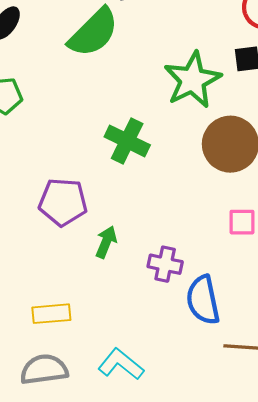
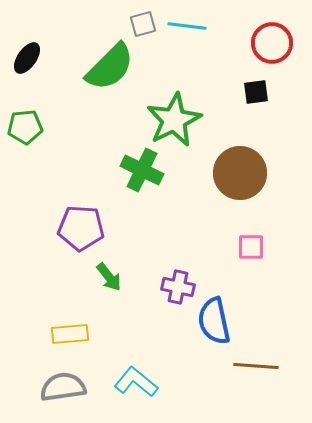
green star: (192, 80) -> (174, 120), moved
green arrow: (106, 242) -> (109, 277), moved, turned 120

